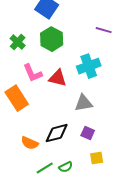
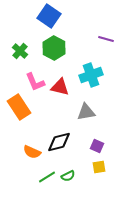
purple square: (88, 133) -> (97, 146), moved

